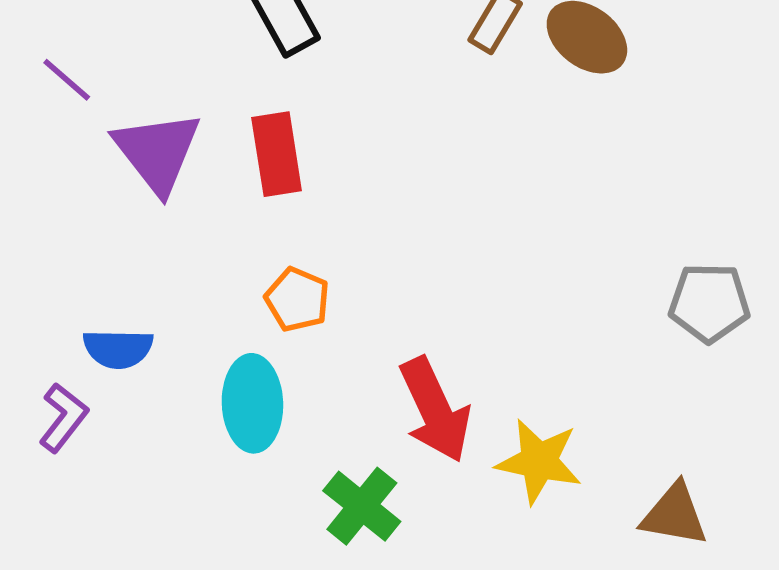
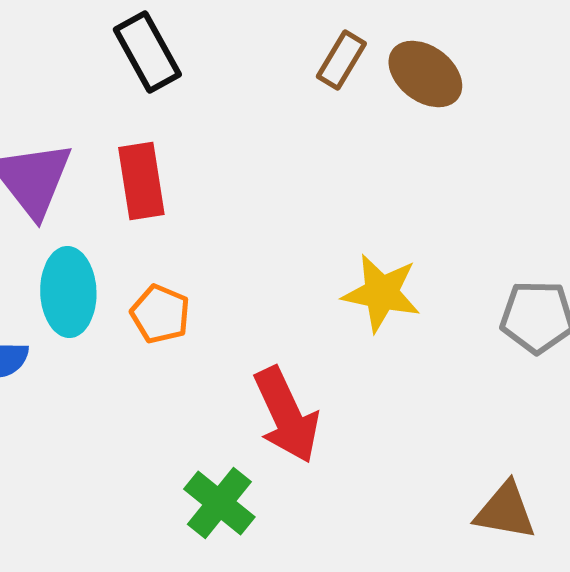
cyan ellipse: (252, 403) -> (68, 292), moved
yellow star: (539, 461) -> (381, 293), moved

